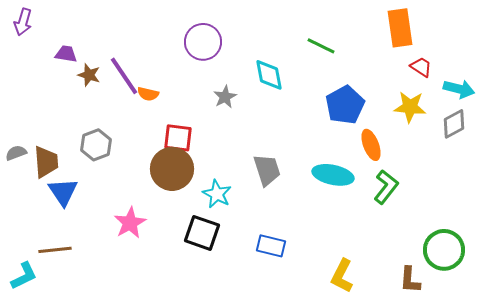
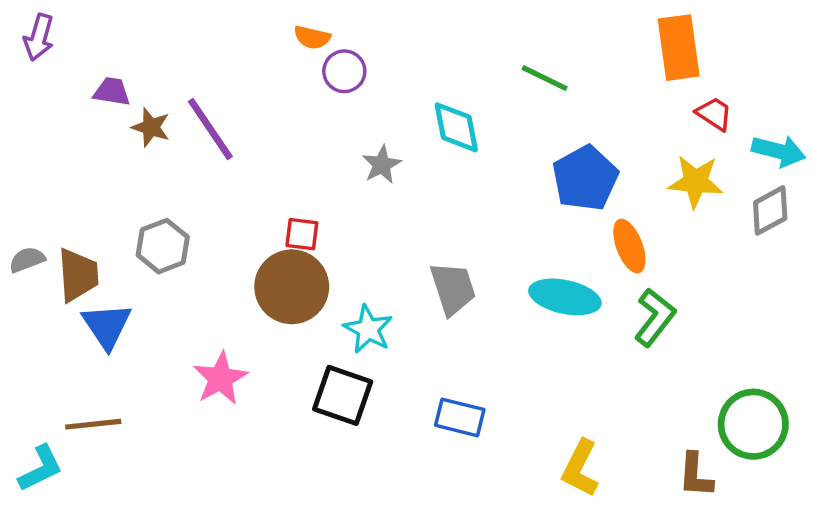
purple circle: (203, 42) -> (344, 71), size x0.7
orange semicircle: (148, 94) -> (312, 37), moved
red square: (178, 138) -> (302, 234), size x0.7

